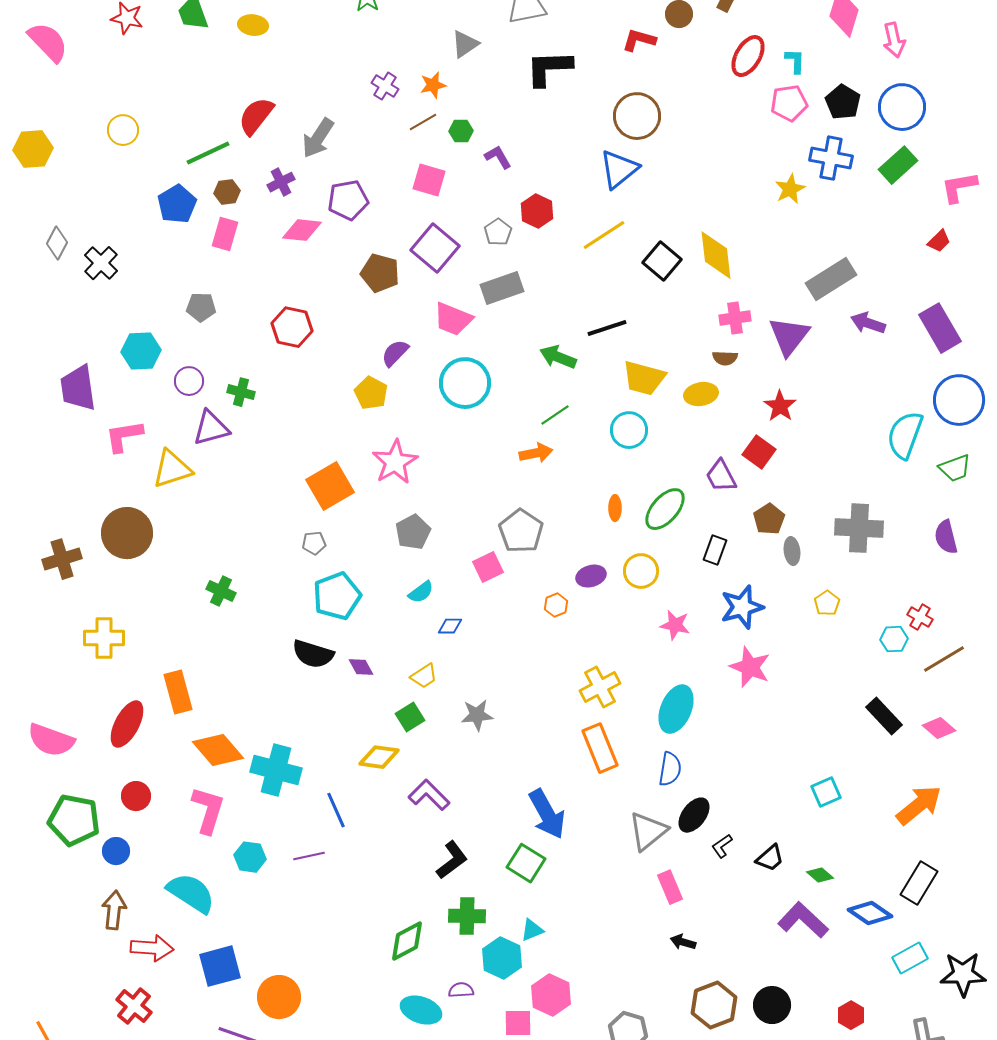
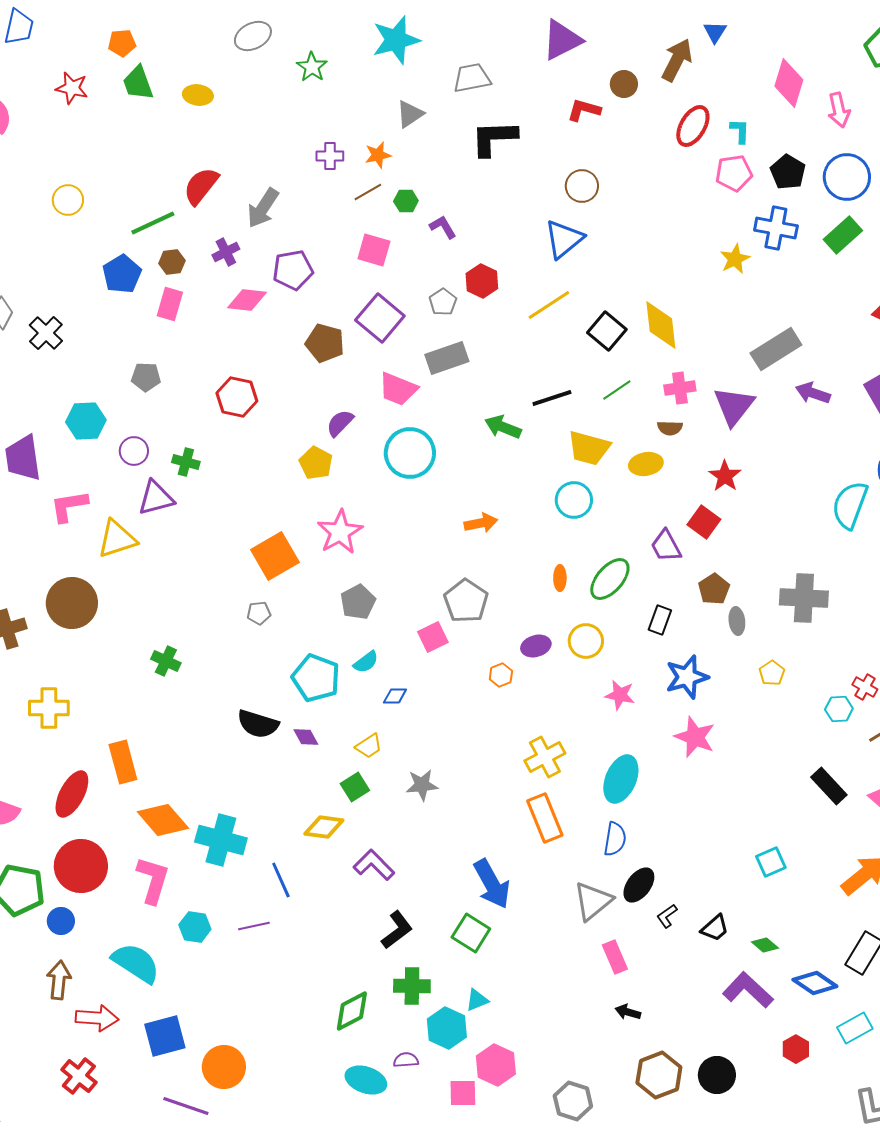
purple cross: (385, 86) -> (330, 156), turned -32
brown circle: (637, 116) -> (582, 186), size x0.7
green line: (555, 415) -> (617, 390), moved
cyan pentagon: (337, 596) -> (316, 678), moved, turned -30
red circle: (136, 796) -> (81, 866), size x1.8
red hexagon: (851, 1015) -> (796, 1049), moved

